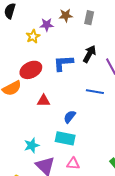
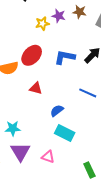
red ellipse: (31, 70) -> (32, 55), turned -35
cyan rectangle: (65, 138) -> (65, 133), moved

